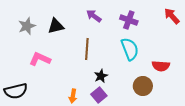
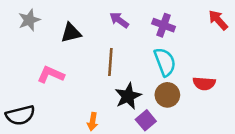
gray star: (27, 26) -> (29, 20), moved
black star: (101, 76) -> (128, 96), size x1.5
brown circle: (143, 86) -> (167, 95), moved
purple square: (99, 95) -> (146, 120), moved

